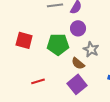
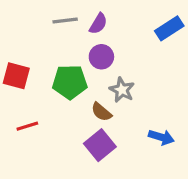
red line: (38, 81) -> (27, 126), moved

